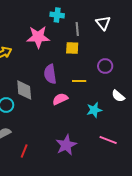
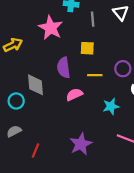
pink star: (38, 37) -> (51, 28), turned 30
yellow square: (72, 48) -> (87, 48), moved
purple circle: (105, 66) -> (123, 69), moved

